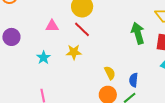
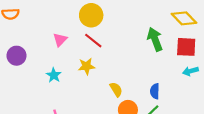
pink triangle: (52, 26) -> (60, 40), turned -40
yellow semicircle: (110, 73) -> (116, 89), moved

